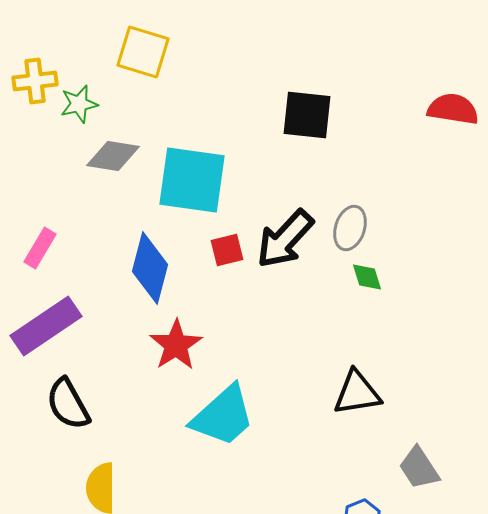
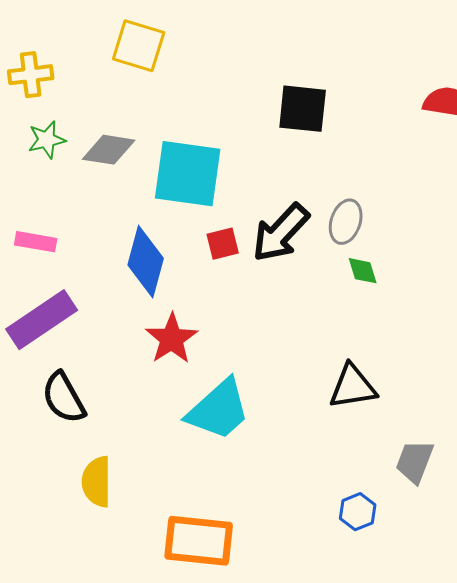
green star: (79, 104) -> (47, 140), moved
pink rectangle: (40, 248) -> (36, 242), turned 69
gray trapezoid: (419, 468) -> (415, 462), turned 54

